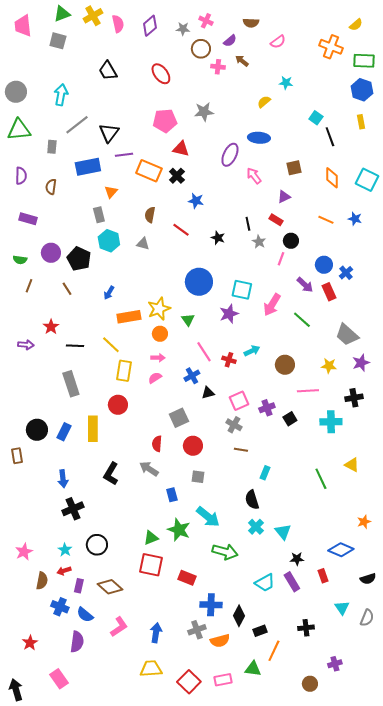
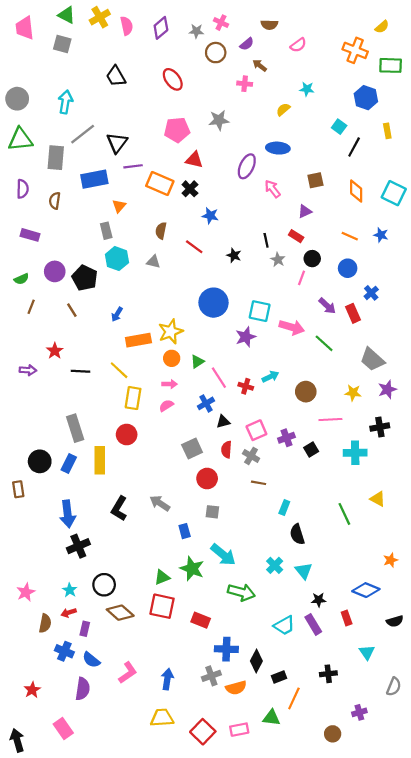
green triangle: (62, 14) -> (67, 15), turned 48
pink cross: (218, 67) -> (245, 84), moved
blue hexagon: (362, 90) -> (366, 98), moved
black line: (330, 137) -> (354, 147), turned 48
gray rectangle: (52, 147) -> (56, 158), size x1.6
green semicircle: (20, 260) -> (21, 279), turned -32
blue circle: (324, 265) -> (348, 268), moved
pink arrow: (272, 305) -> (292, 327), turned -105
green triangle: (188, 320) -> (197, 362), moved, turned 32
gray rectangle: (71, 384) -> (75, 428), moved
red semicircle: (157, 444) -> (226, 450), moved
blue arrow: (63, 479) -> (68, 514), size x1.4
black semicircle: (252, 500) -> (297, 534), moved
brown diamond: (110, 587) -> (120, 613), moved
gray semicircle: (367, 618) -> (394, 687), moved

